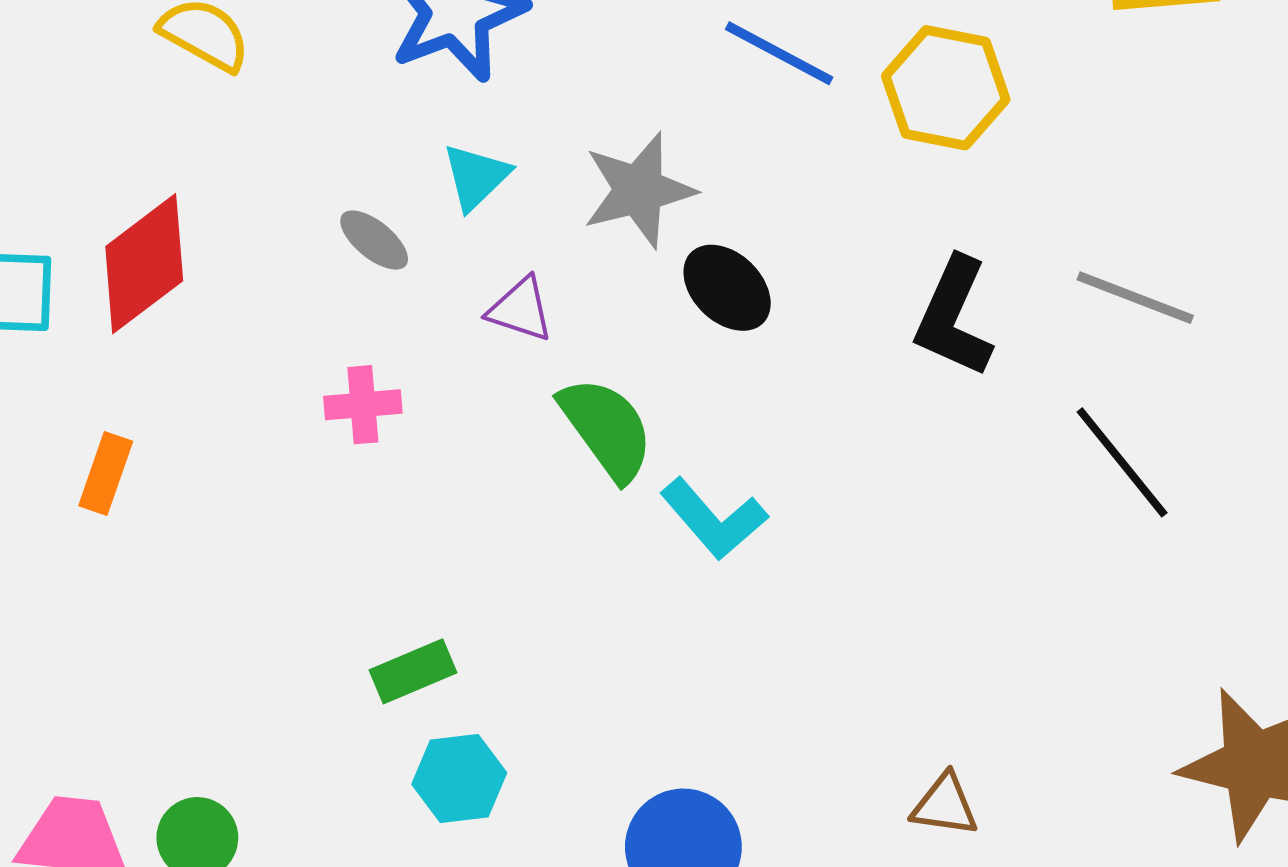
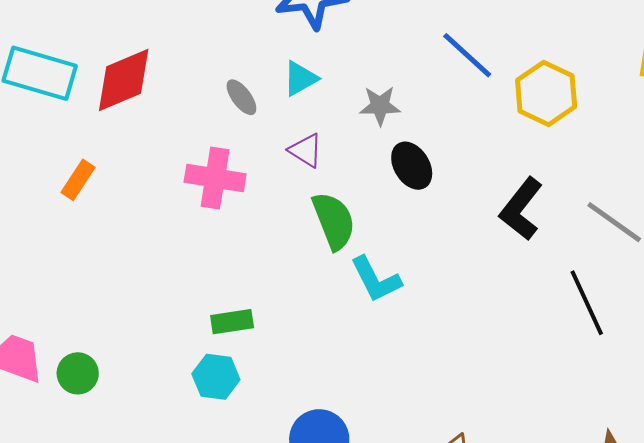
gray star: (639, 190) -> (380, 106), size x0.7
pink cross: (363, 405) -> (215, 178), size x1.5
green rectangle: (413, 671) -> (232, 322), moved

